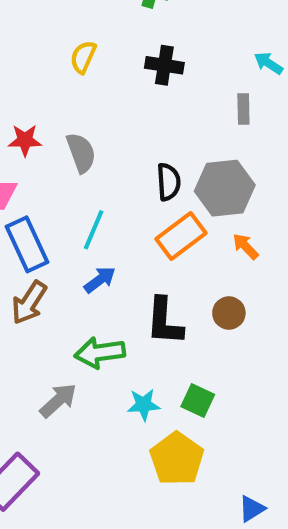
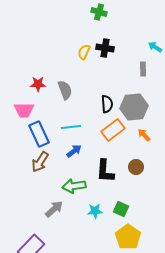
yellow semicircle: (83, 57) -> (84, 52), moved
cyan line: (94, 230) -> (71, 127), turned 60
yellow pentagon: (177, 459) -> (128, 237), moved

